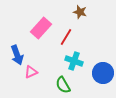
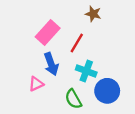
blue arrow: (17, 55) -> (51, 64), moved
blue circle: (103, 73) -> (107, 91), moved

